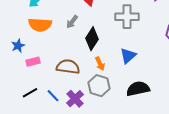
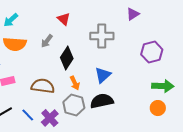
black semicircle: (138, 89) -> (102, 101), moved

